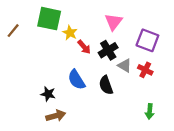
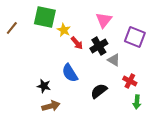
red cross: (145, 70) -> (130, 81), moved
black semicircle: (106, 85) -> (99, 91), moved, turned 72

